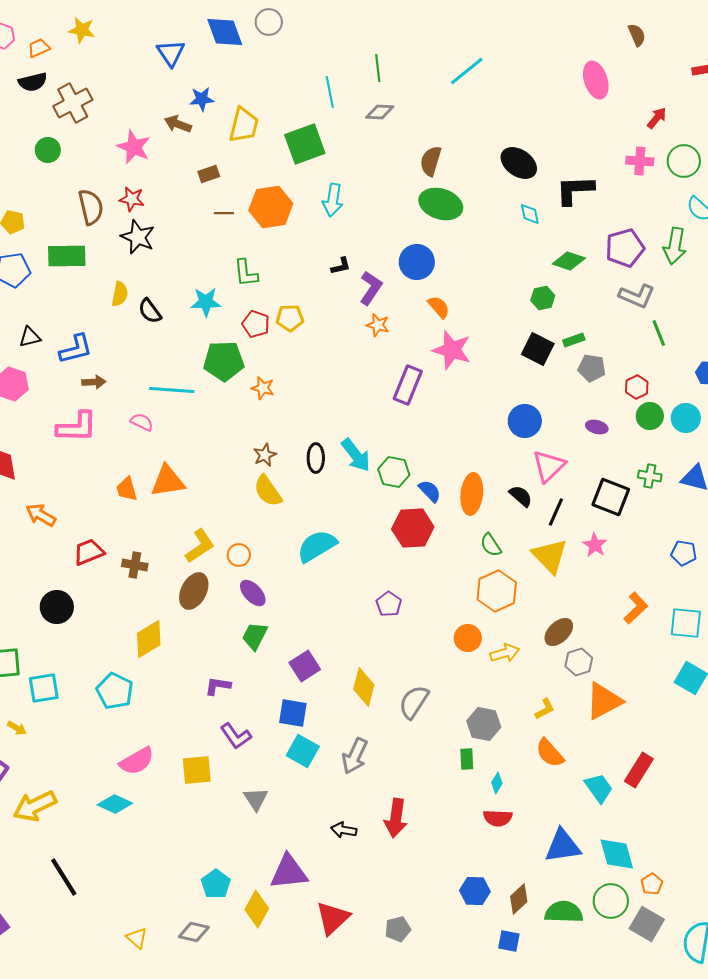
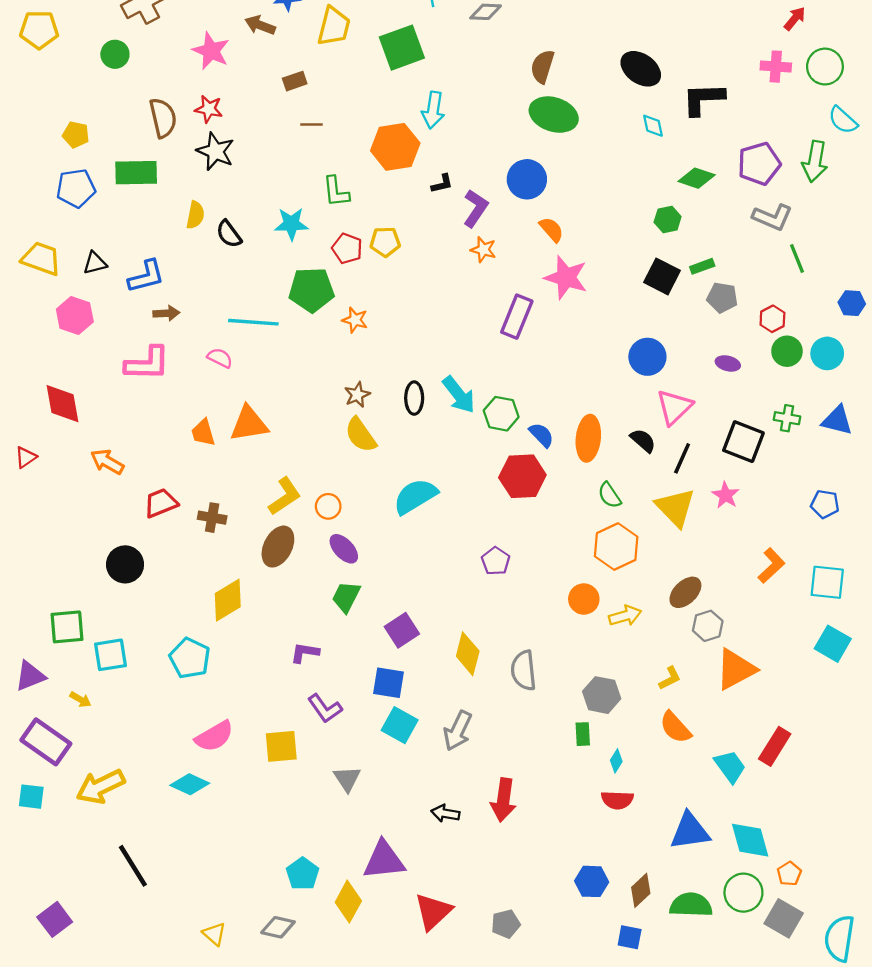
orange hexagon: (271, 207) -> (395, 147), moved
gray semicircle: (414, 702) -> (524, 670), turned -39

